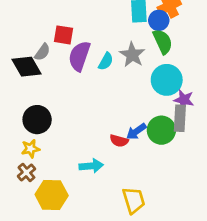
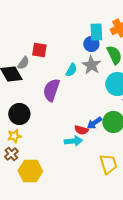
blue circle: (159, 20) -> (91, 44), moved
purple semicircle: (79, 56) -> (51, 90), moved
cyan arrow: (91, 166) -> (73, 141), moved
yellow trapezoid: (134, 200) -> (108, 164), moved

